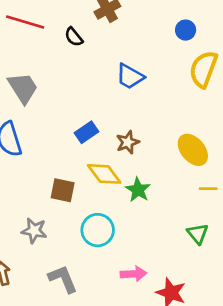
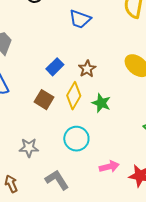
yellow diamond: (104, 174) -> (74, 96), turned 76
brown square: (63, 190) -> (44, 100), moved, turned 30

